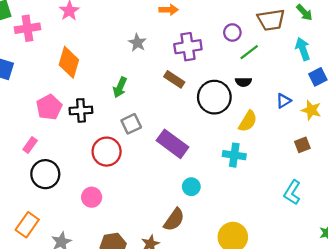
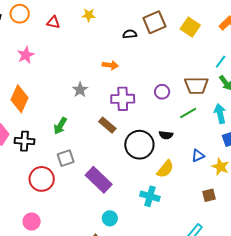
green line: (249, 52) -> (188, 113), moved
pink circle: (92, 197) -> (32, 222), moved

